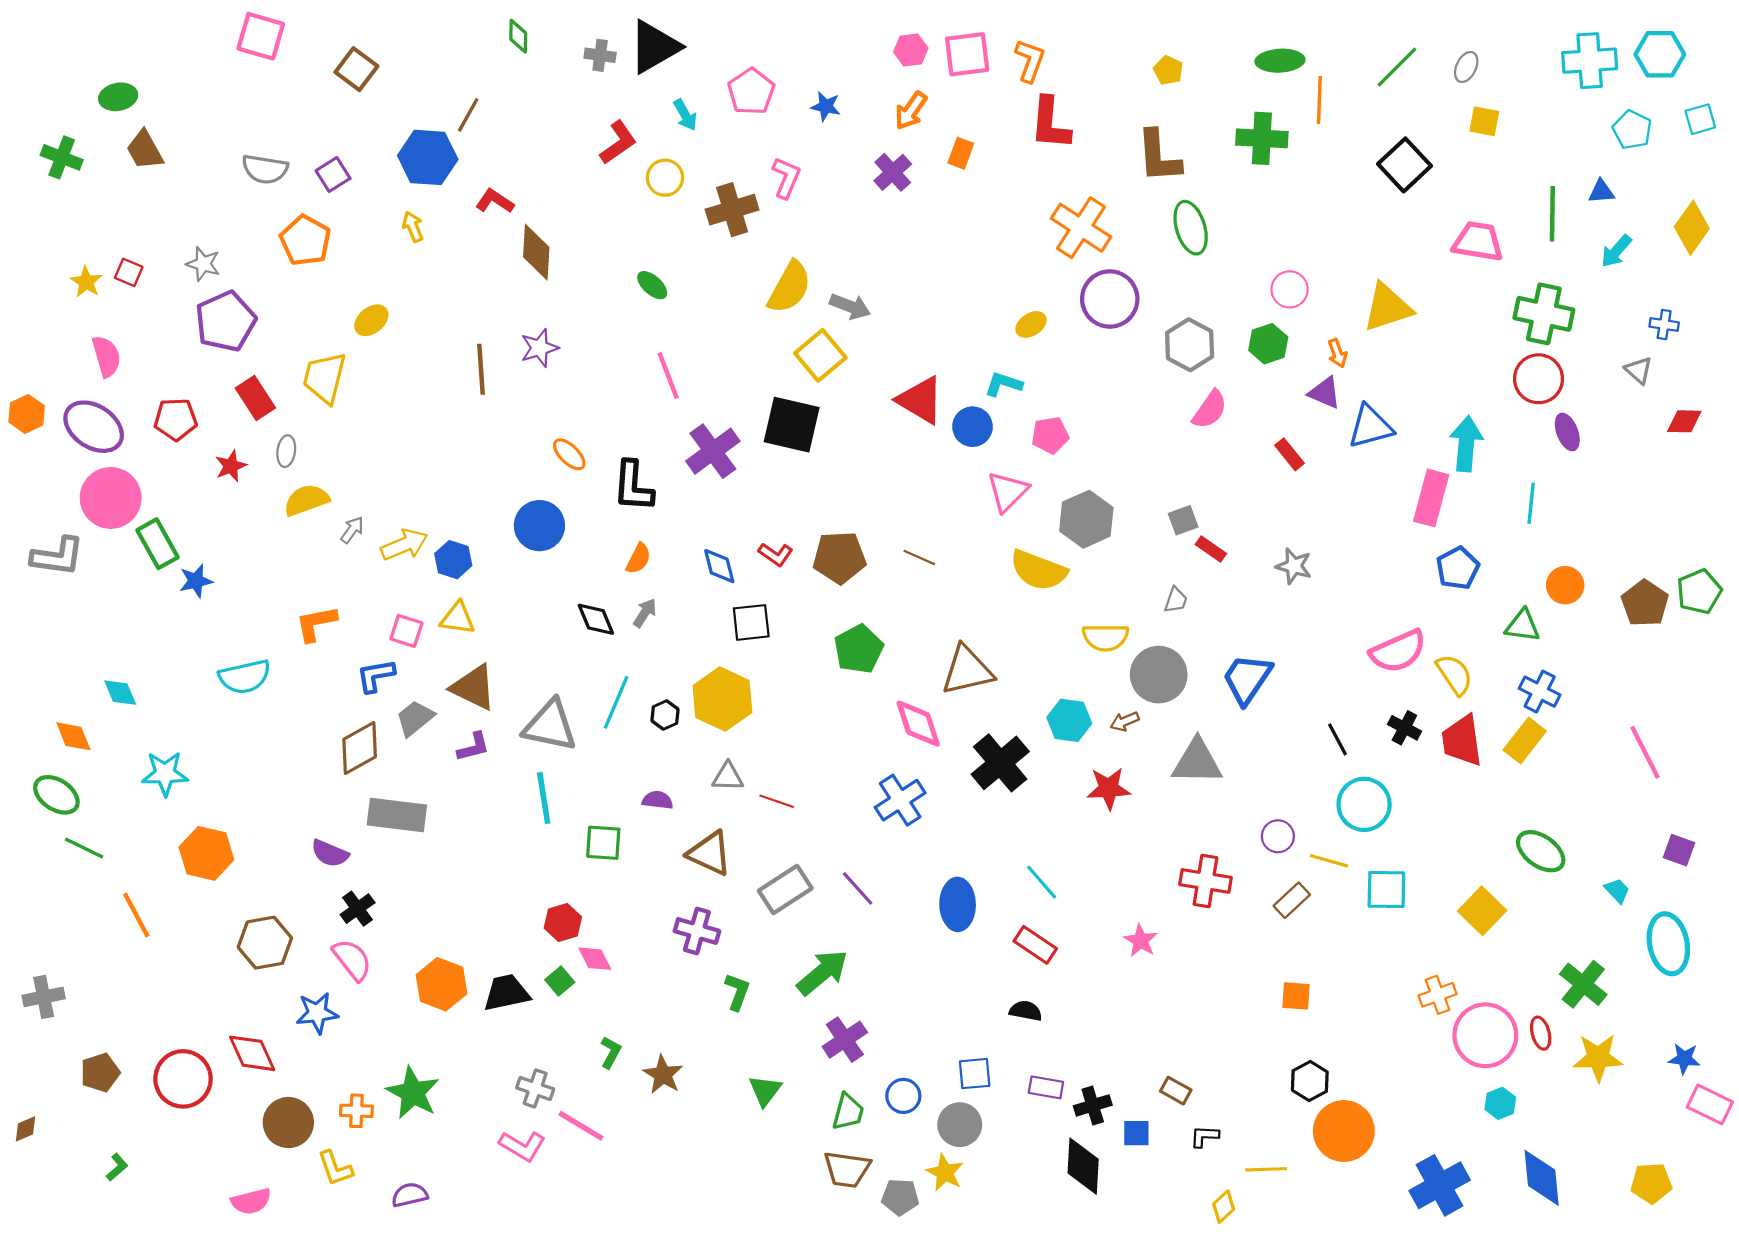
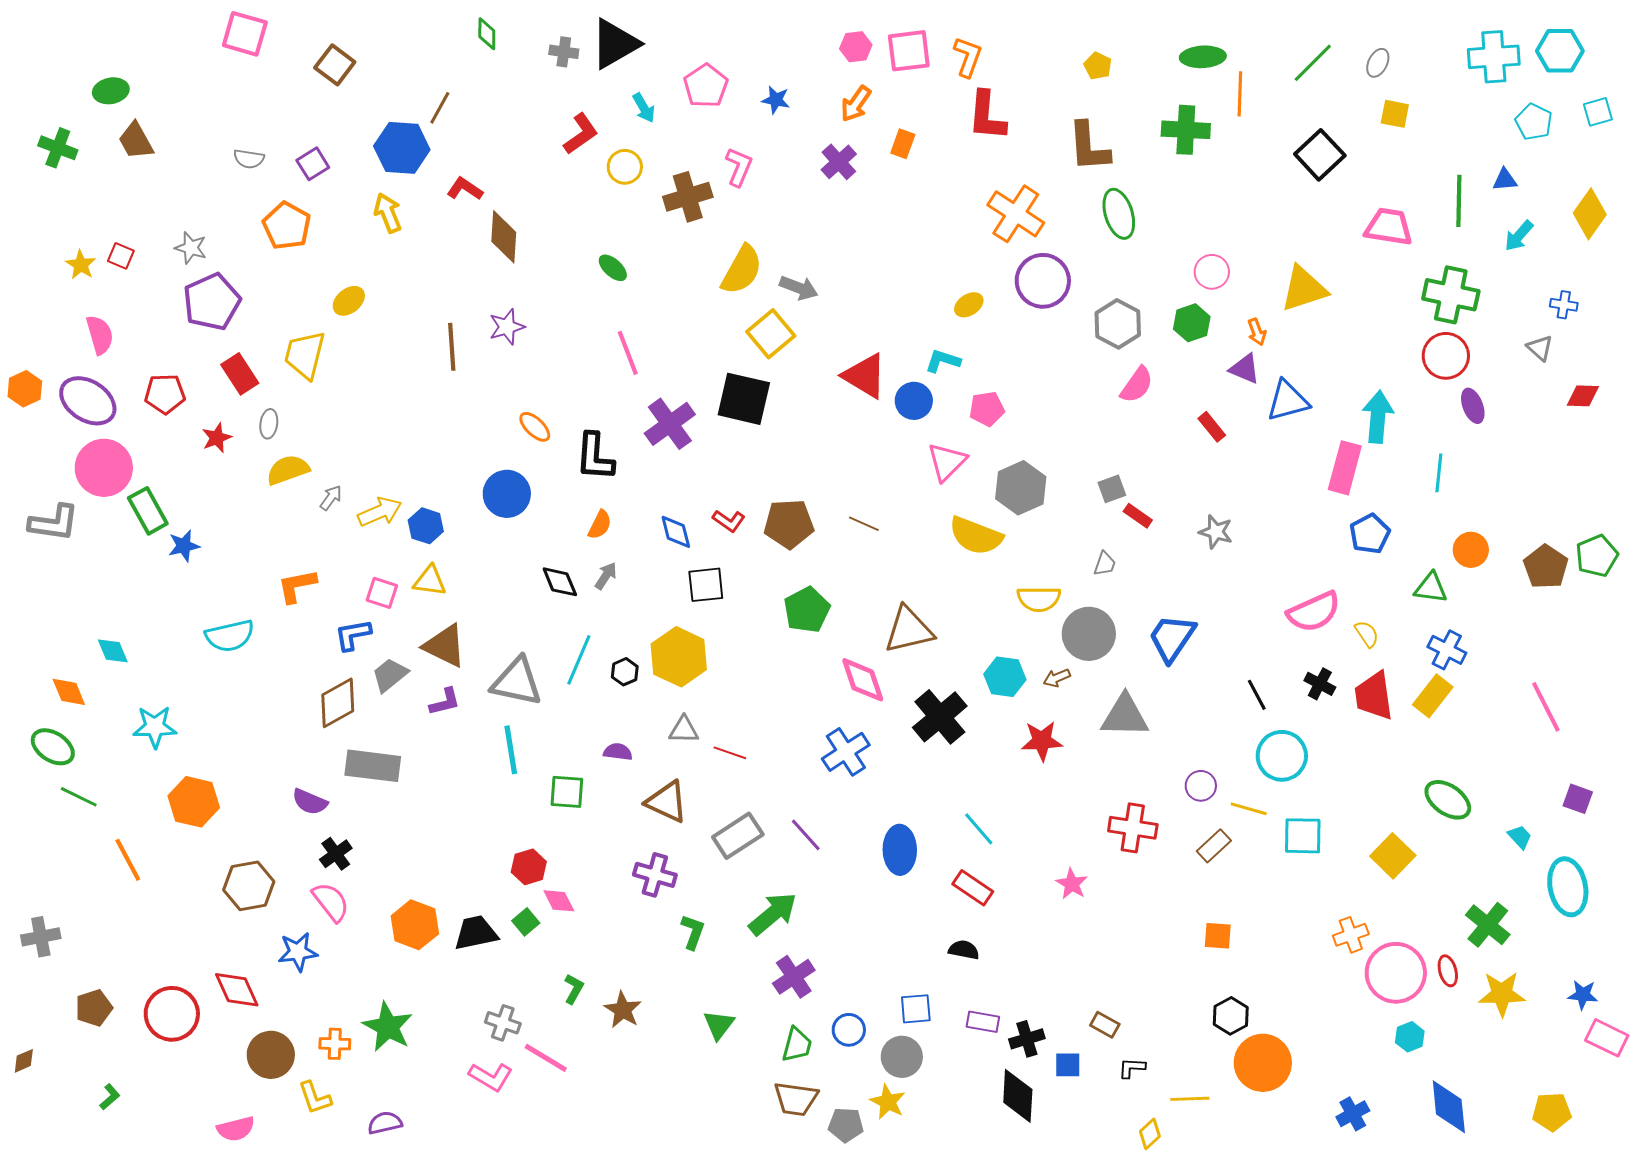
gray semicircle: (265, 169) -> (249, 159), size x0.7
yellow arrow: (413, 227) -> (388, 213), size x1.4
yellow semicircle: (1454, 675) -> (1367, 634), size x0.7
blue cross: (1440, 1185) -> (1353, 1114), size x0.6

